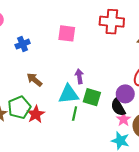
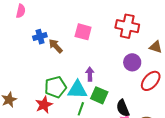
brown arrow: (34, 80) -> (56, 46), moved
purple circle: (125, 94) -> (132, 62), moved
green pentagon: (19, 107) -> (55, 87), moved

